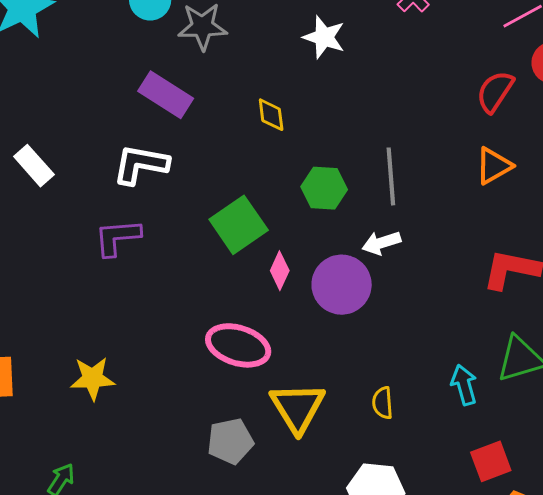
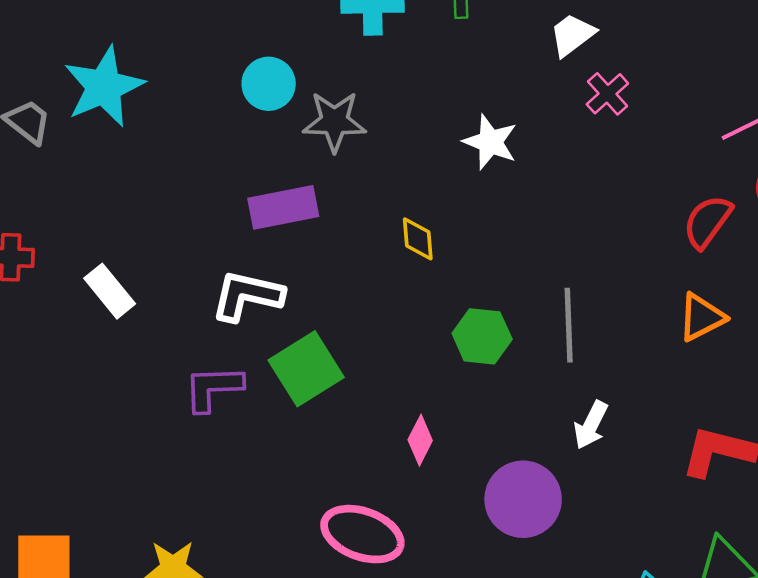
purple rectangle: (166, 95) -> (283, 207), turned -46
green square: (239, 225) -> (306, 369), moved
white arrow: (381, 243) -> (591, 425), moved, turned -48
purple circle: (342, 285) -> (523, 499), moved

